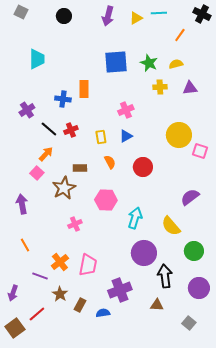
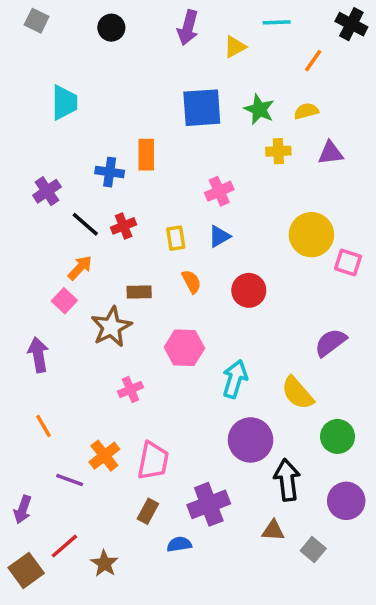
yellow triangle: (136, 18) -> (235, 47), moved
brown star: (60, 294) -> (104, 563), moved
brown rectangle: (80, 305) -> (148, 511), moved
gray square: (189, 323) -> (313, 550), moved

